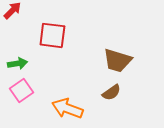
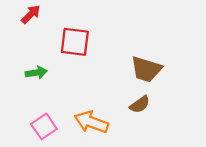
pink square: (21, 90) -> (44, 126), moved

